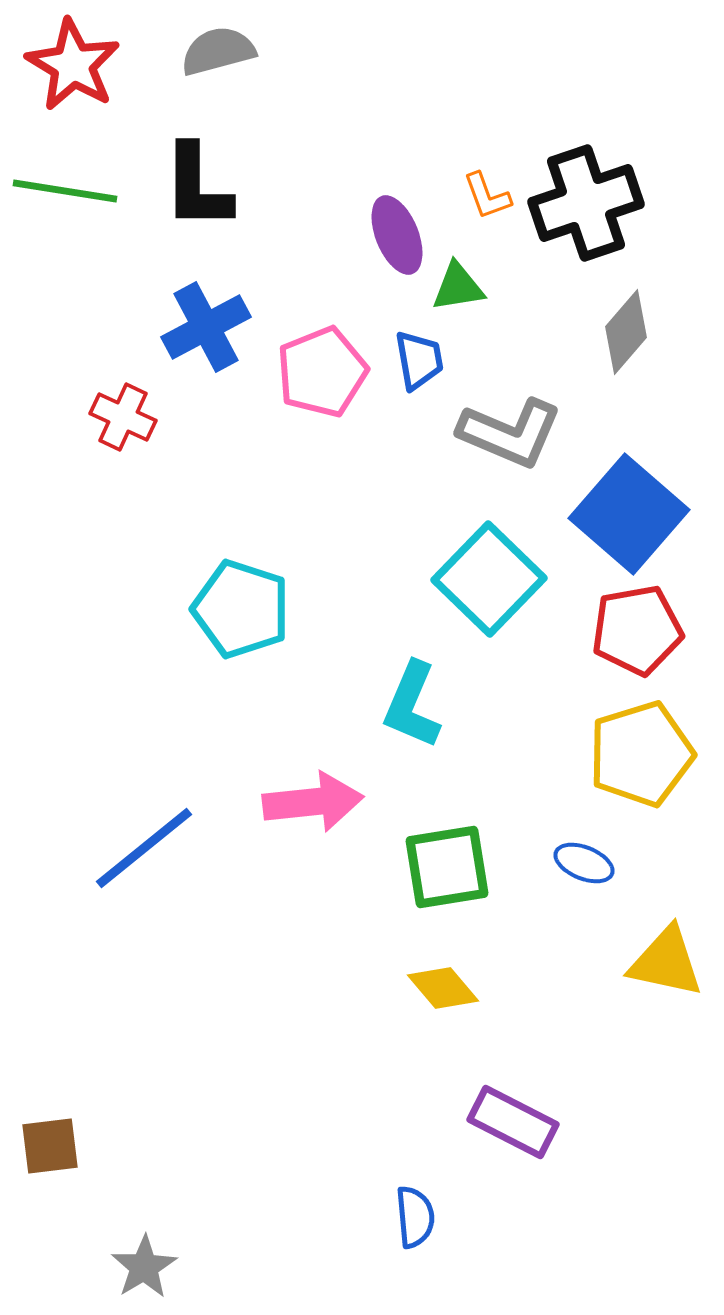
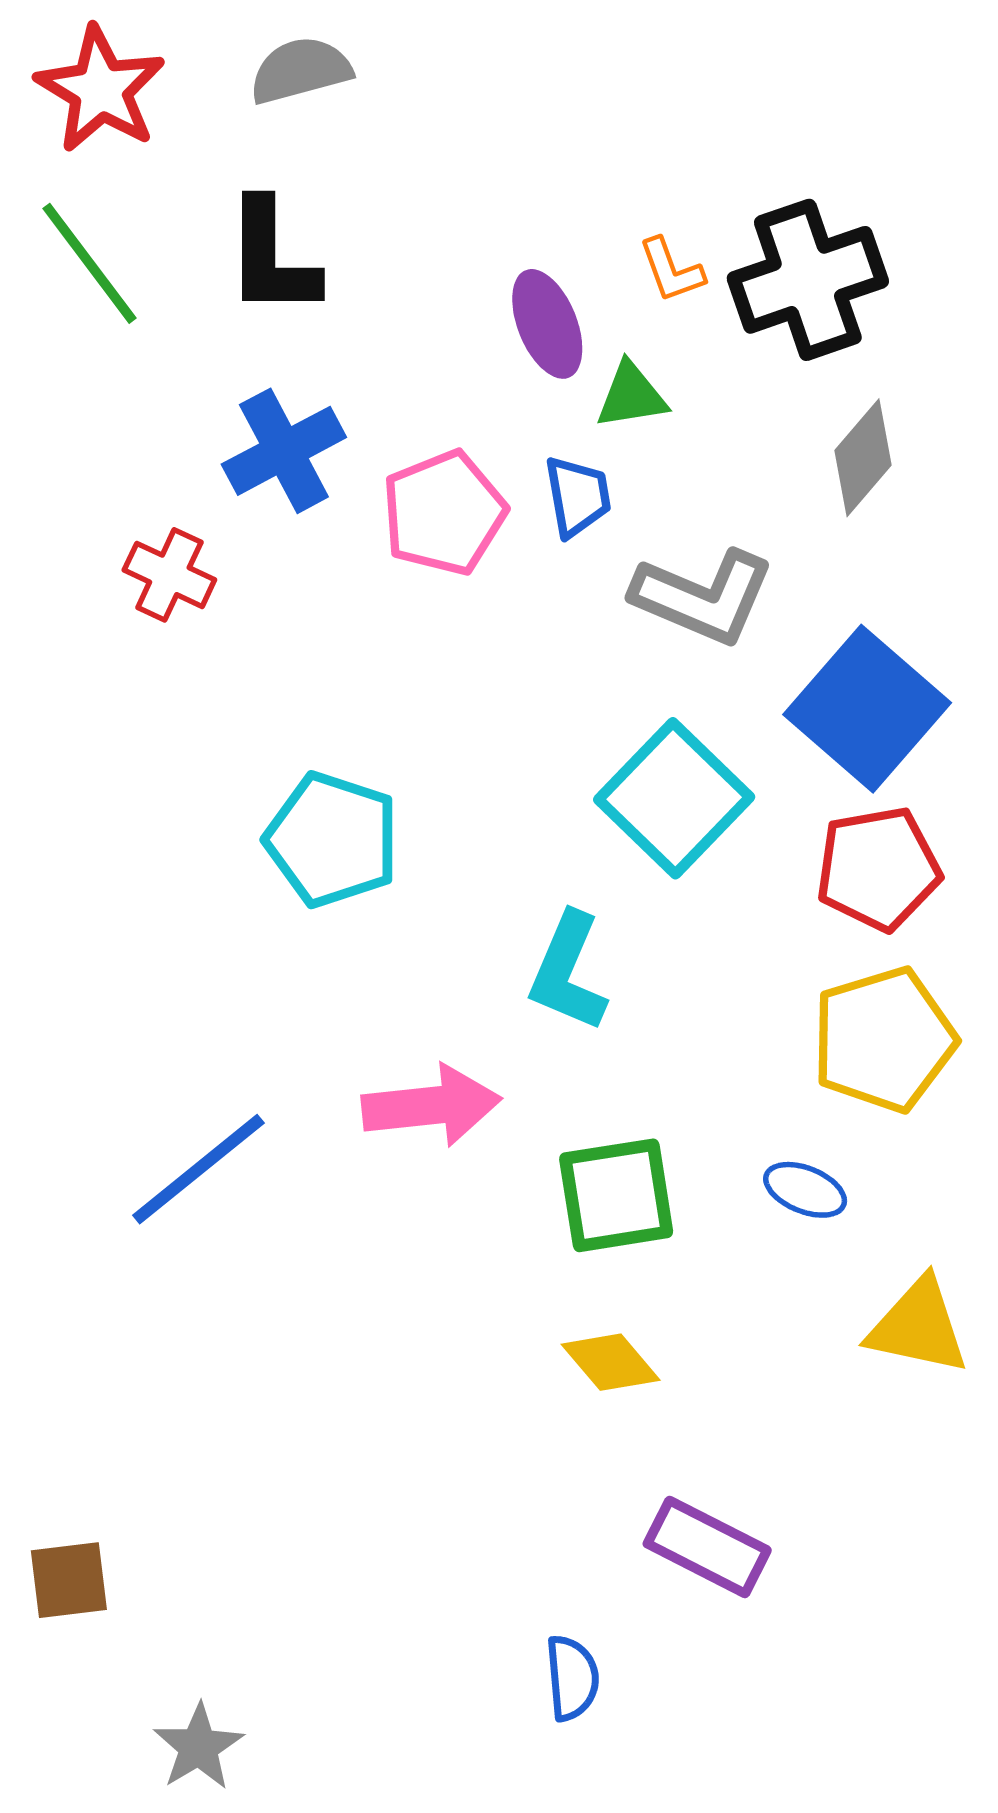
green line: (65, 191) -> (89, 263), turned 44

